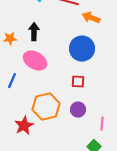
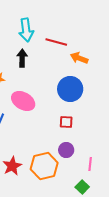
black arrow: (34, 32) -> (22, 58), moved
orange hexagon: (46, 107) -> (44, 166), moved

